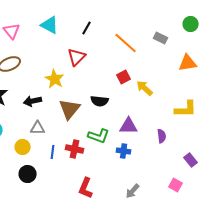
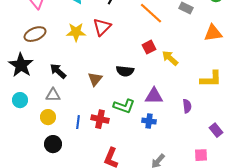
yellow star: (55, 79) -> (76, 32), moved, turned -30
black arrow: (33, 101) -> (58, 71), turned 54
brown triangle: (70, 109) -> (95, 79), size x0.7
gray triangle: (38, 128) -> (53, 95), moved
pink square: (176, 185) -> (201, 155), turned -32

